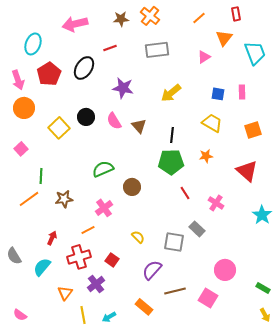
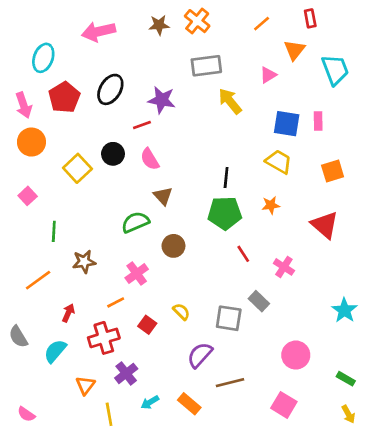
red line: (110, 48) -> (142, 125), moved
purple star: (123, 88) -> (162, 100), moved
yellow arrow: (171, 93) -> (230, 101), moved, turned 90
blue square: (218, 94) -> (287, 124), size x1.5
brown triangle: (139, 126) -> (163, 196), moved
orange line: (29, 199) -> (38, 280), moved
cyan star: (262, 215) -> (344, 310), moved
red square: (112, 260) -> (147, 325), moved
pink square: (208, 298) -> (284, 405), moved
cyan arrow: (109, 317) -> (150, 402), moved

